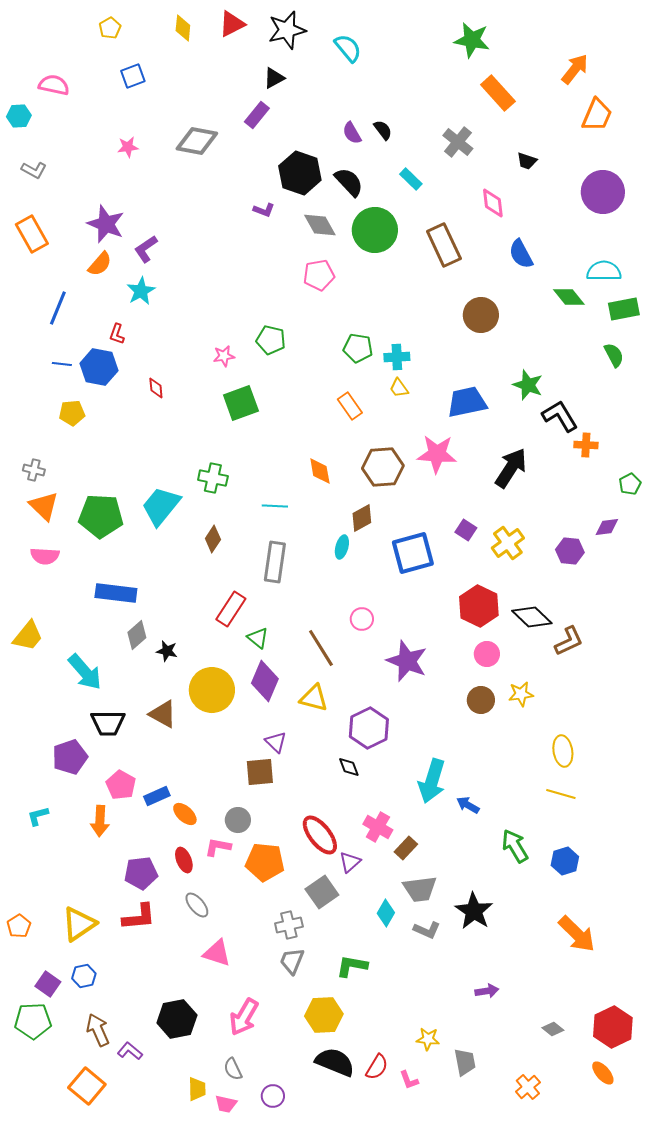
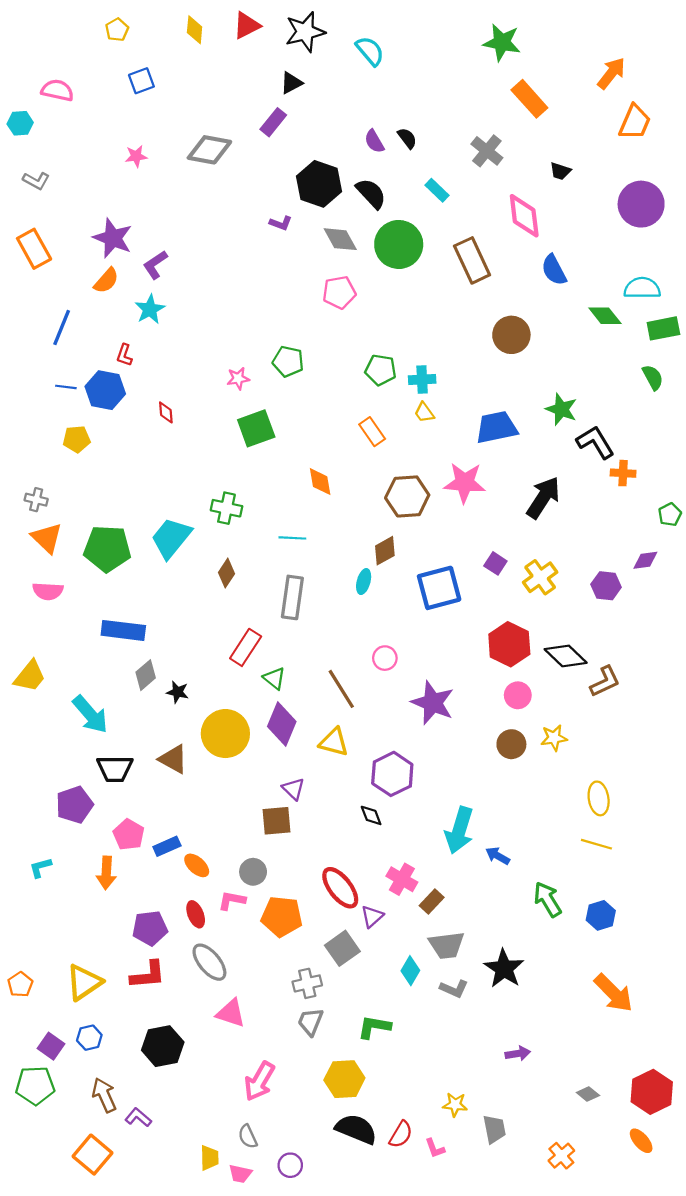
pink diamond: (493, 203) -> (524, 216), size x1.4
orange diamond: (320, 471) -> (320, 482), moved
gray ellipse: (197, 905) -> (209, 962), size x1.4
black hexagon: (177, 1019) -> (163, 1046), moved

